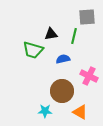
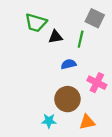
gray square: (87, 17) -> (95, 18), turned 30
green trapezoid: (33, 50) -> (36, 23), moved
orange triangle: (80, 112) -> (87, 122), turned -42

